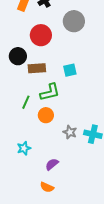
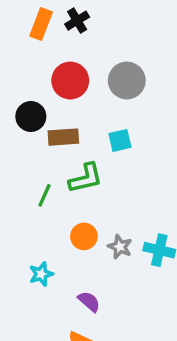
gray circle: (74, 21) -> (127, 81), moved
orange circle: (46, 115) -> (84, 236), moved
purple semicircle: (52, 164) -> (89, 302), turned 80

